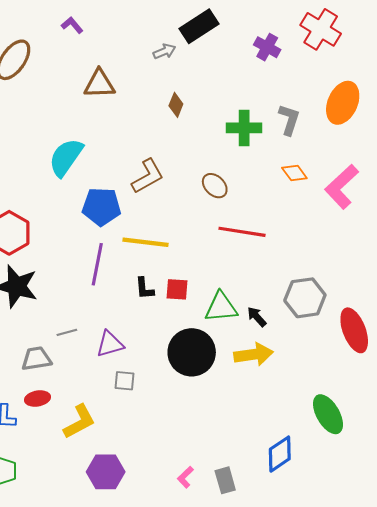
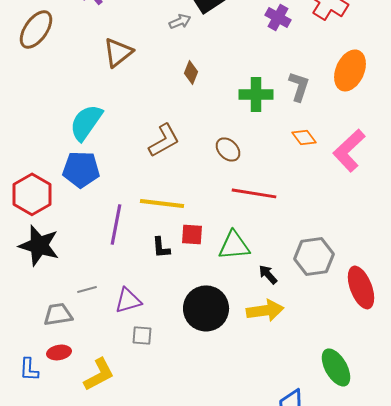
brown triangle: (99, 84) -> (118, 52), turned -36
blue pentagon: (101, 207) -> (81, 169), moved
red square: (177, 289) -> (192, 234), moved
green triangle: (221, 307) -> (234, 245), moved

